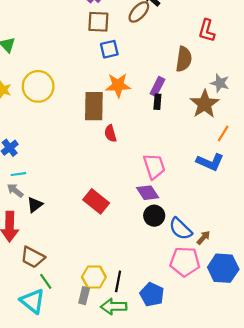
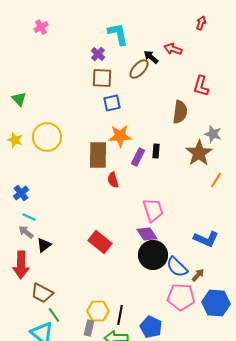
purple rectangle: (157, 86) -> (138, 157), moved
blue L-shape: (210, 162) -> (206, 239), moved
cyan line: (18, 174) -> (29, 217), turned 32
black circle: (154, 216) -> (153, 255), size x1.5

